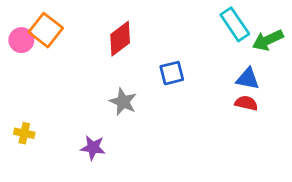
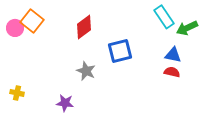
blue square: (172, 73) -> (120, 51), size x1.4

